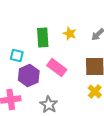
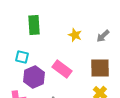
green rectangle: (43, 38) -> (34, 25), moved

